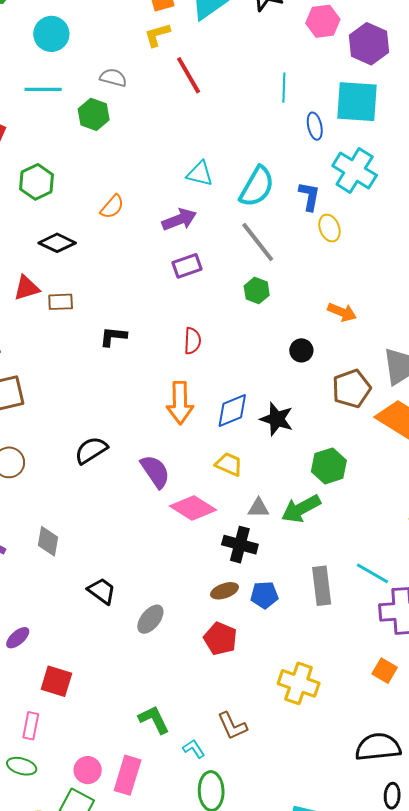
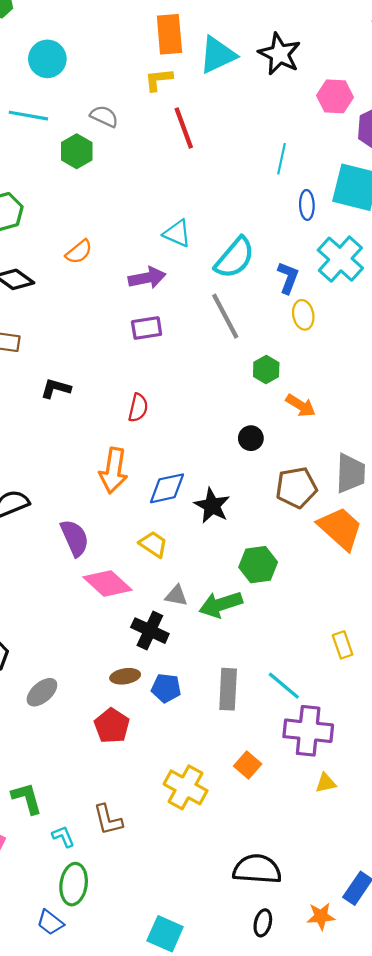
green hexagon: (257, 291) -> (266, 370), moved
orange square: (385, 671) -> (248, 765), moved

